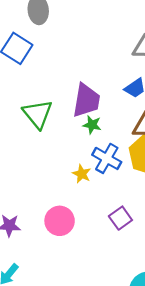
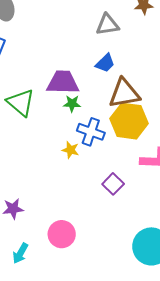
purple trapezoid: (86, 100) -> (63, 82), turned -88
pink circle: (60, 221) -> (62, 234), moved

